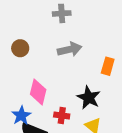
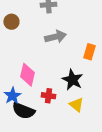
brown circle: (20, 48) -> (11, 22), moved

